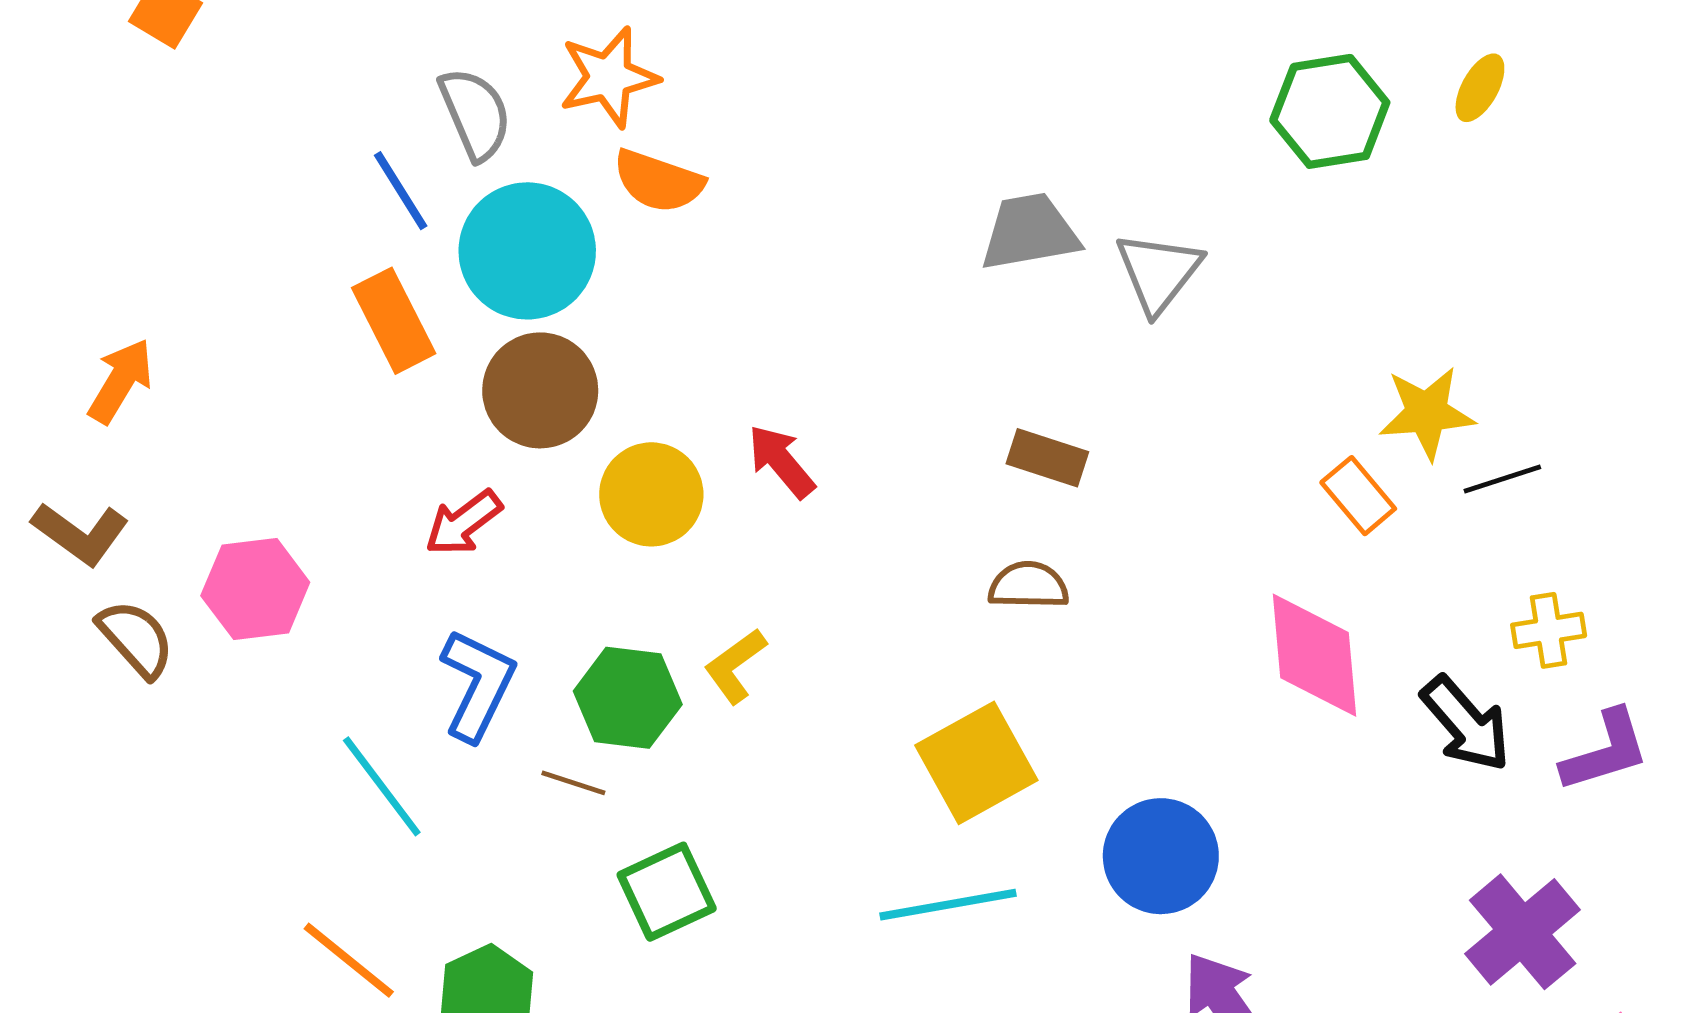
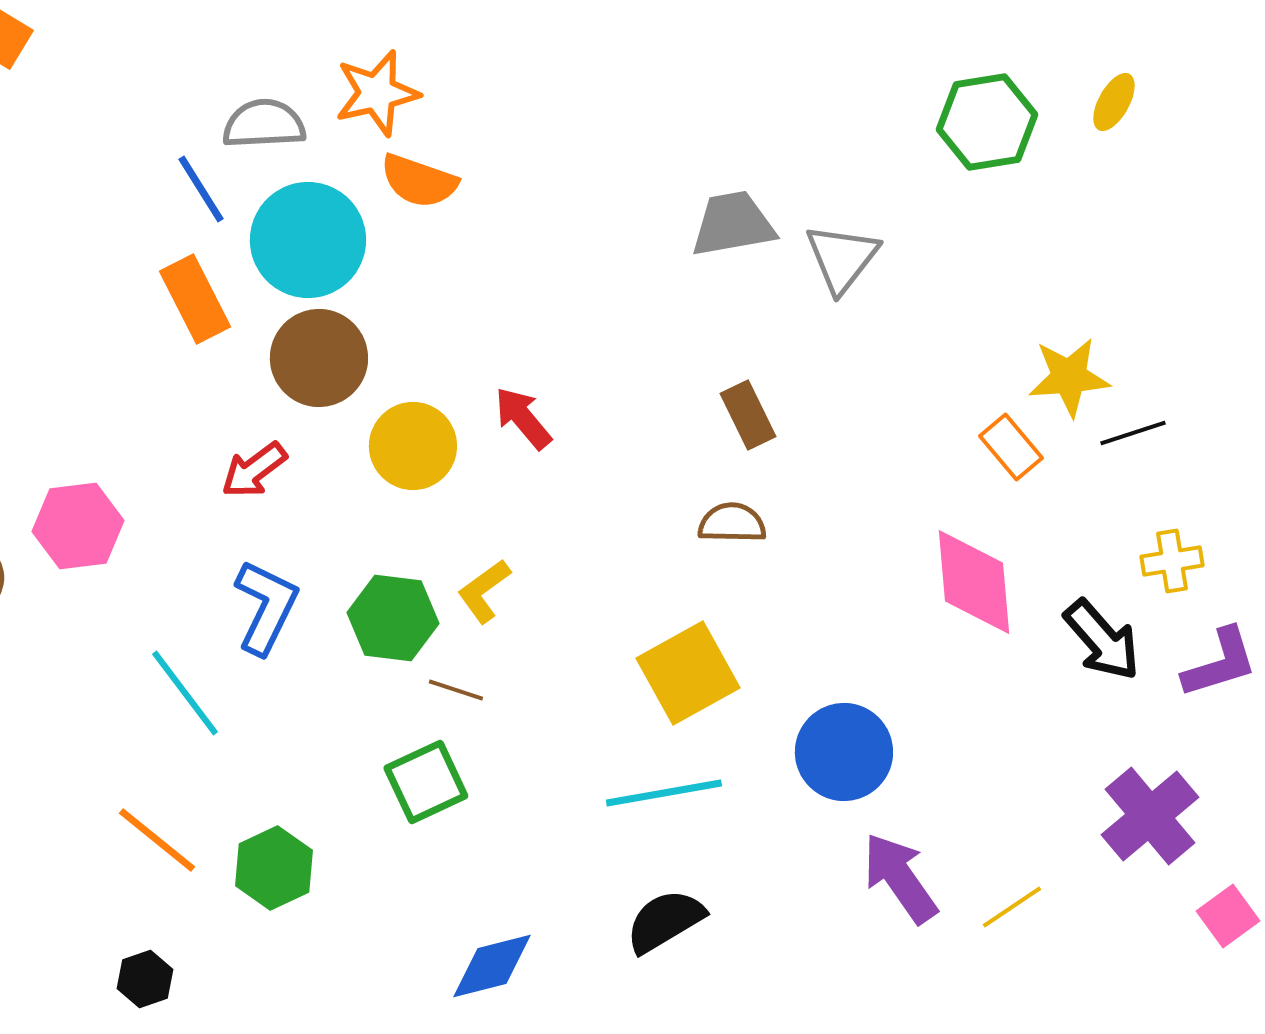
gray semicircle: (475, 114) -> (264, 124), turned -70
brown rectangle: (1047, 458) -> (748, 415), turned 46
brown line: (573, 783) -> (456, 690), moved

